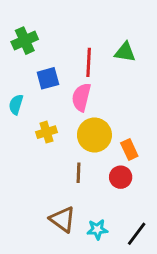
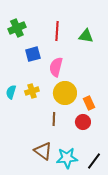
red line: (89, 62) -> (57, 31), moved
cyan semicircle: (16, 104) -> (11, 92), moved
cyan star: (97, 229) -> (67, 158), size x1.5

